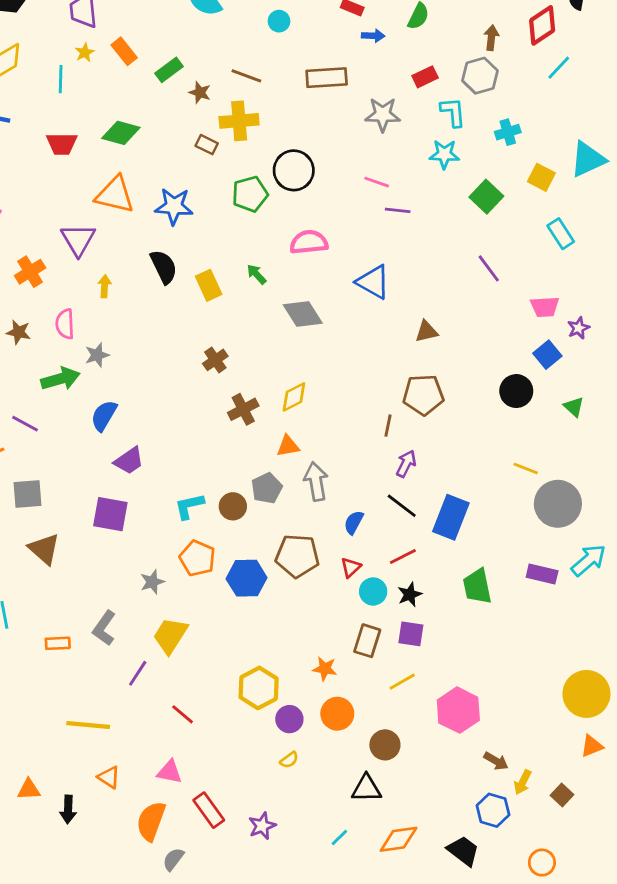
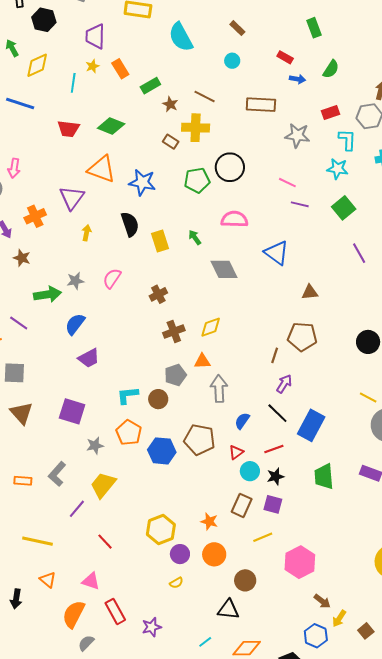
green square: (486, 197) -> (344, 208), moved
pink semicircle: (65, 324) -> (112, 278), moved, turned 30
gray pentagon: (267, 488) -> (175, 375), moved
purple square: (110, 514) -> (72, 411), moved

